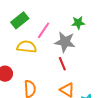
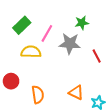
red line: (62, 64) -> (97, 56), moved

